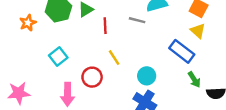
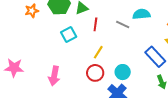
cyan square: (58, 56) -> (69, 35), moved
yellow line: (114, 58) -> (98, 52), turned 56
red circle: (92, 77) -> (95, 73), moved

